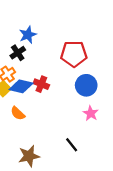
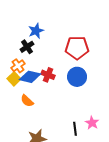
blue circle: (86, 85) -> (77, 77), moved
pink star: (91, 113) -> (92, 123), moved
black line: (72, 145) -> (75, 129), turned 32

